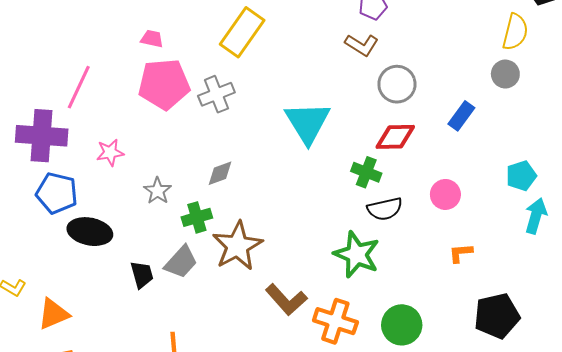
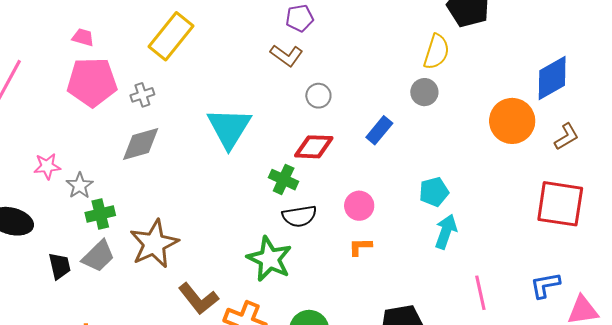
gray circle: (397, 84) -> (318, 96), size x0.7
gray cross: (216, 94) -> (142, 95), size x0.7
pink star: (110, 153) -> (47, 166), moved
gray diamond: (220, 173) -> (141, 144), moved, size x1.5
green cross: (197, 217) -> (100, 214), moved
orange L-shape: (461, 253) -> (360, 247), moved

